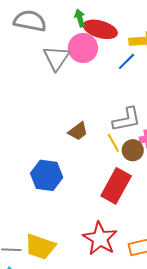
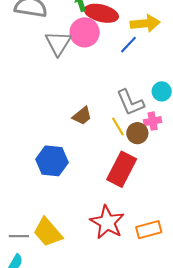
gray L-shape: (127, 119) -> (130, 103), turned 80
yellow trapezoid: (40, 247) -> (48, 232), turned 32

